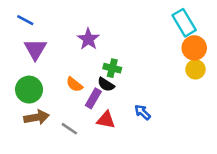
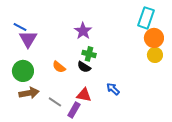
blue line: (25, 20) -> (20, 27), moved
cyan rectangle: (184, 23) -> (146, 18), turned 50
purple star: (88, 39) -> (83, 31), moved
purple rectangle: (93, 98) -> (74, 110), moved

